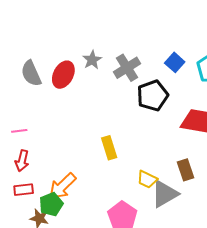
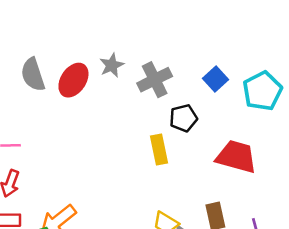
black pentagon: (153, 96) -> (183, 118), size x0.7
yellow rectangle: (109, 148) -> (159, 149), moved

